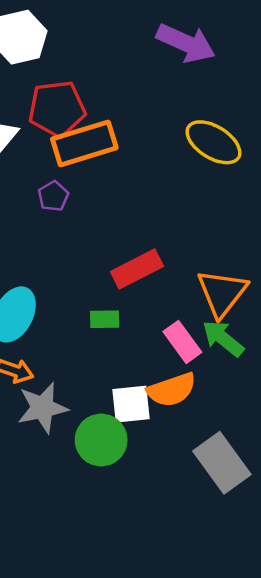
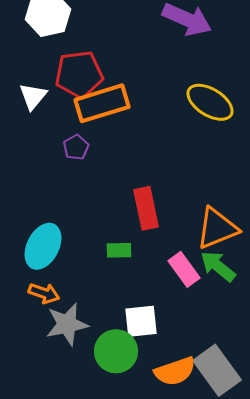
red rectangle: (137, 269) -> (146, 208), turned -75
orange triangle: (222, 293) -> (217, 228), turned 30
orange semicircle: (172, 390) -> (175, 371), moved

